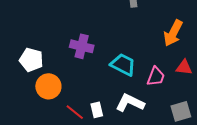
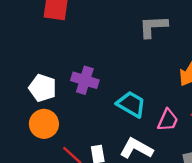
white pentagon: (31, 60) -> (43, 88), moved

